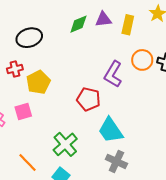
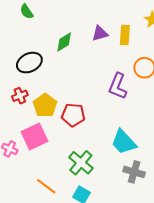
green diamond: (78, 24) -> (64, 42), moved
red pentagon: (89, 99) -> (73, 115), moved
pink square: (23, 112) -> (35, 136), size x1.5

